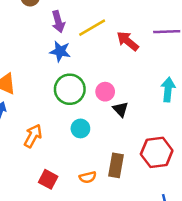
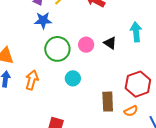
black triangle: (121, 109) -> (110, 43), moved
orange arrow: (33, 136) -> (32, 80), moved
orange semicircle: (88, 177) -> (131, 111), moved

